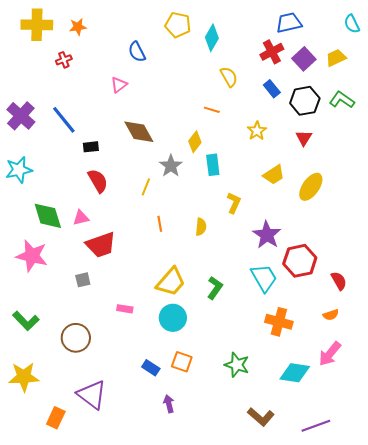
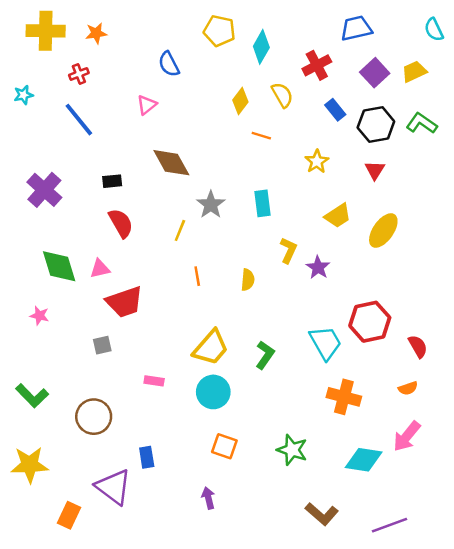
red cross: (272, 52) -> (317, 65), moved
purple cross: (21, 116) -> (44, 190), moved
blue line: (64, 120) -> (79, 120), moved
yellow diamond: (195, 142) -> (240, 101), moved
cyan star: (19, 170) -> (23, 95), moved, size x0.6
purple star: (267, 235) -> (318, 267), moved, size x0.7
pink star: (32, 256) -> (39, 316), size x0.5
blue rectangle: (151, 368) -> (147, 457), moved, turned 48

